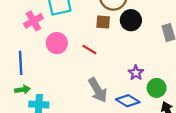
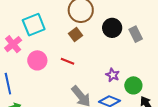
black circle: (131, 20) -> (112, 28), moved
brown square: (103, 22) -> (76, 35), turned -32

